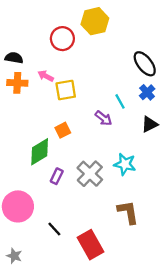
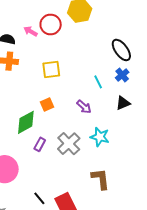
pink arrow: (46, 76) -> (30, 31), moved
purple arrow: (104, 118) -> (84, 107), moved
black line: (54, 229) -> (39, 198), moved

